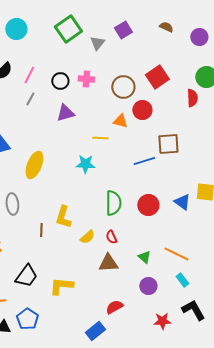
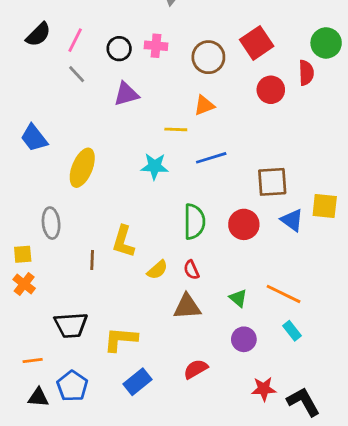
gray line: (30, 99) -> (77, 74), turned -72
red circle: (142, 110) -> (271, 90), moved
orange triangle: (120, 121) -> (204, 105), turned -35
brown square: (168, 144) -> (272, 182), moved
blue line: (144, 161) -> (211, 158), moved
black trapezoid: (26, 276) -> (71, 325), turned 50
black L-shape: (193, 310) -> (303, 402), moved
blue rectangle: (95, 331) -> (138, 382), moved

